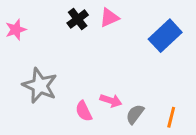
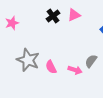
pink semicircle: (84, 111) -> (51, 67), moved
gray semicircle: (135, 114) -> (91, 61), moved

